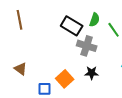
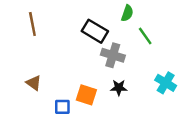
green semicircle: (95, 20) -> (127, 13), moved
orange square: (65, 79) -> (86, 95), turned -30

